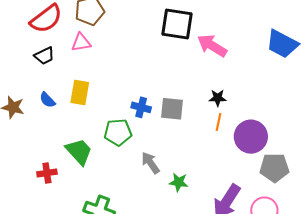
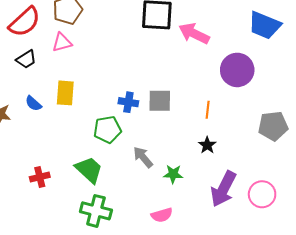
black star: (218, 98) -> (207, 145), moved, turned -30
purple circle: (251, 137) -> (237, 70), moved
green trapezoid: (79, 151) -> (89, 170), moved
gray pentagon: (274, 168) -> (273, 126), moved

